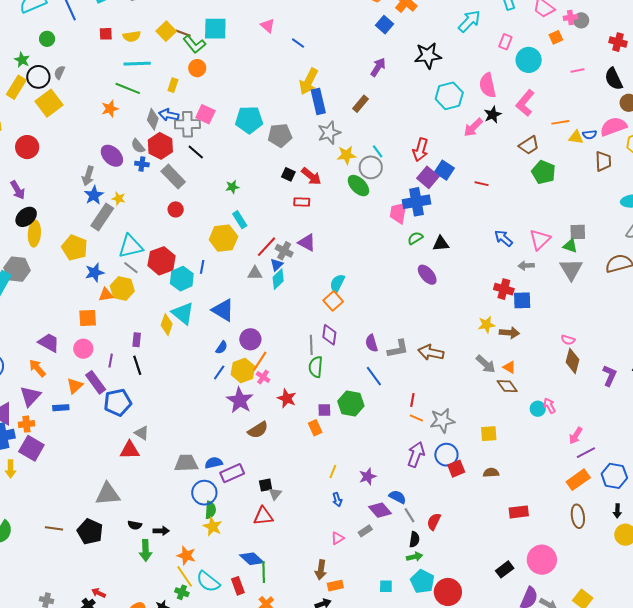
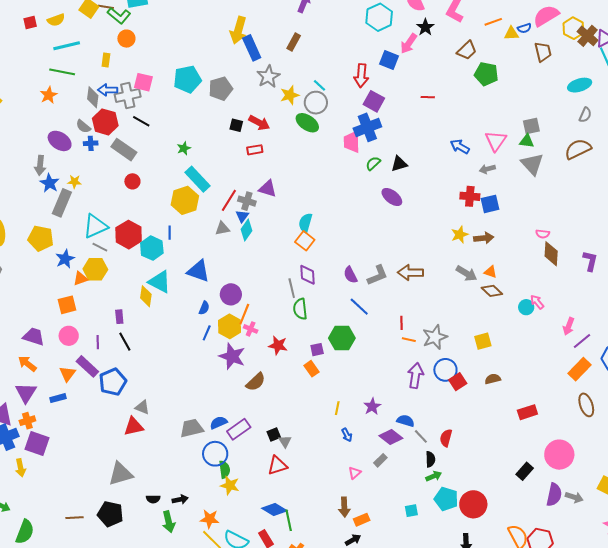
blue square: (444, 170) -> (389, 60), moved
cyan rectangle: (240, 220) -> (197, 179), size x1.5

